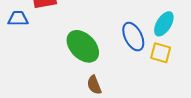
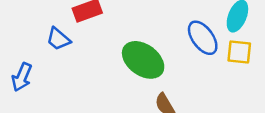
blue trapezoid: (18, 18) -> (58, 39), turned -130

